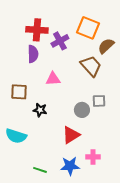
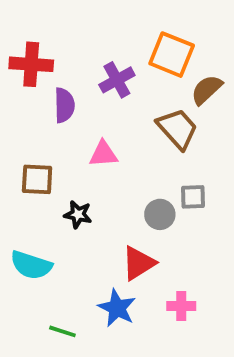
red cross: (37, 30) -> (31, 64), moved
blue star: (70, 166) -> (117, 308), moved, turned 30
green line: (40, 170) -> (62, 331), moved

